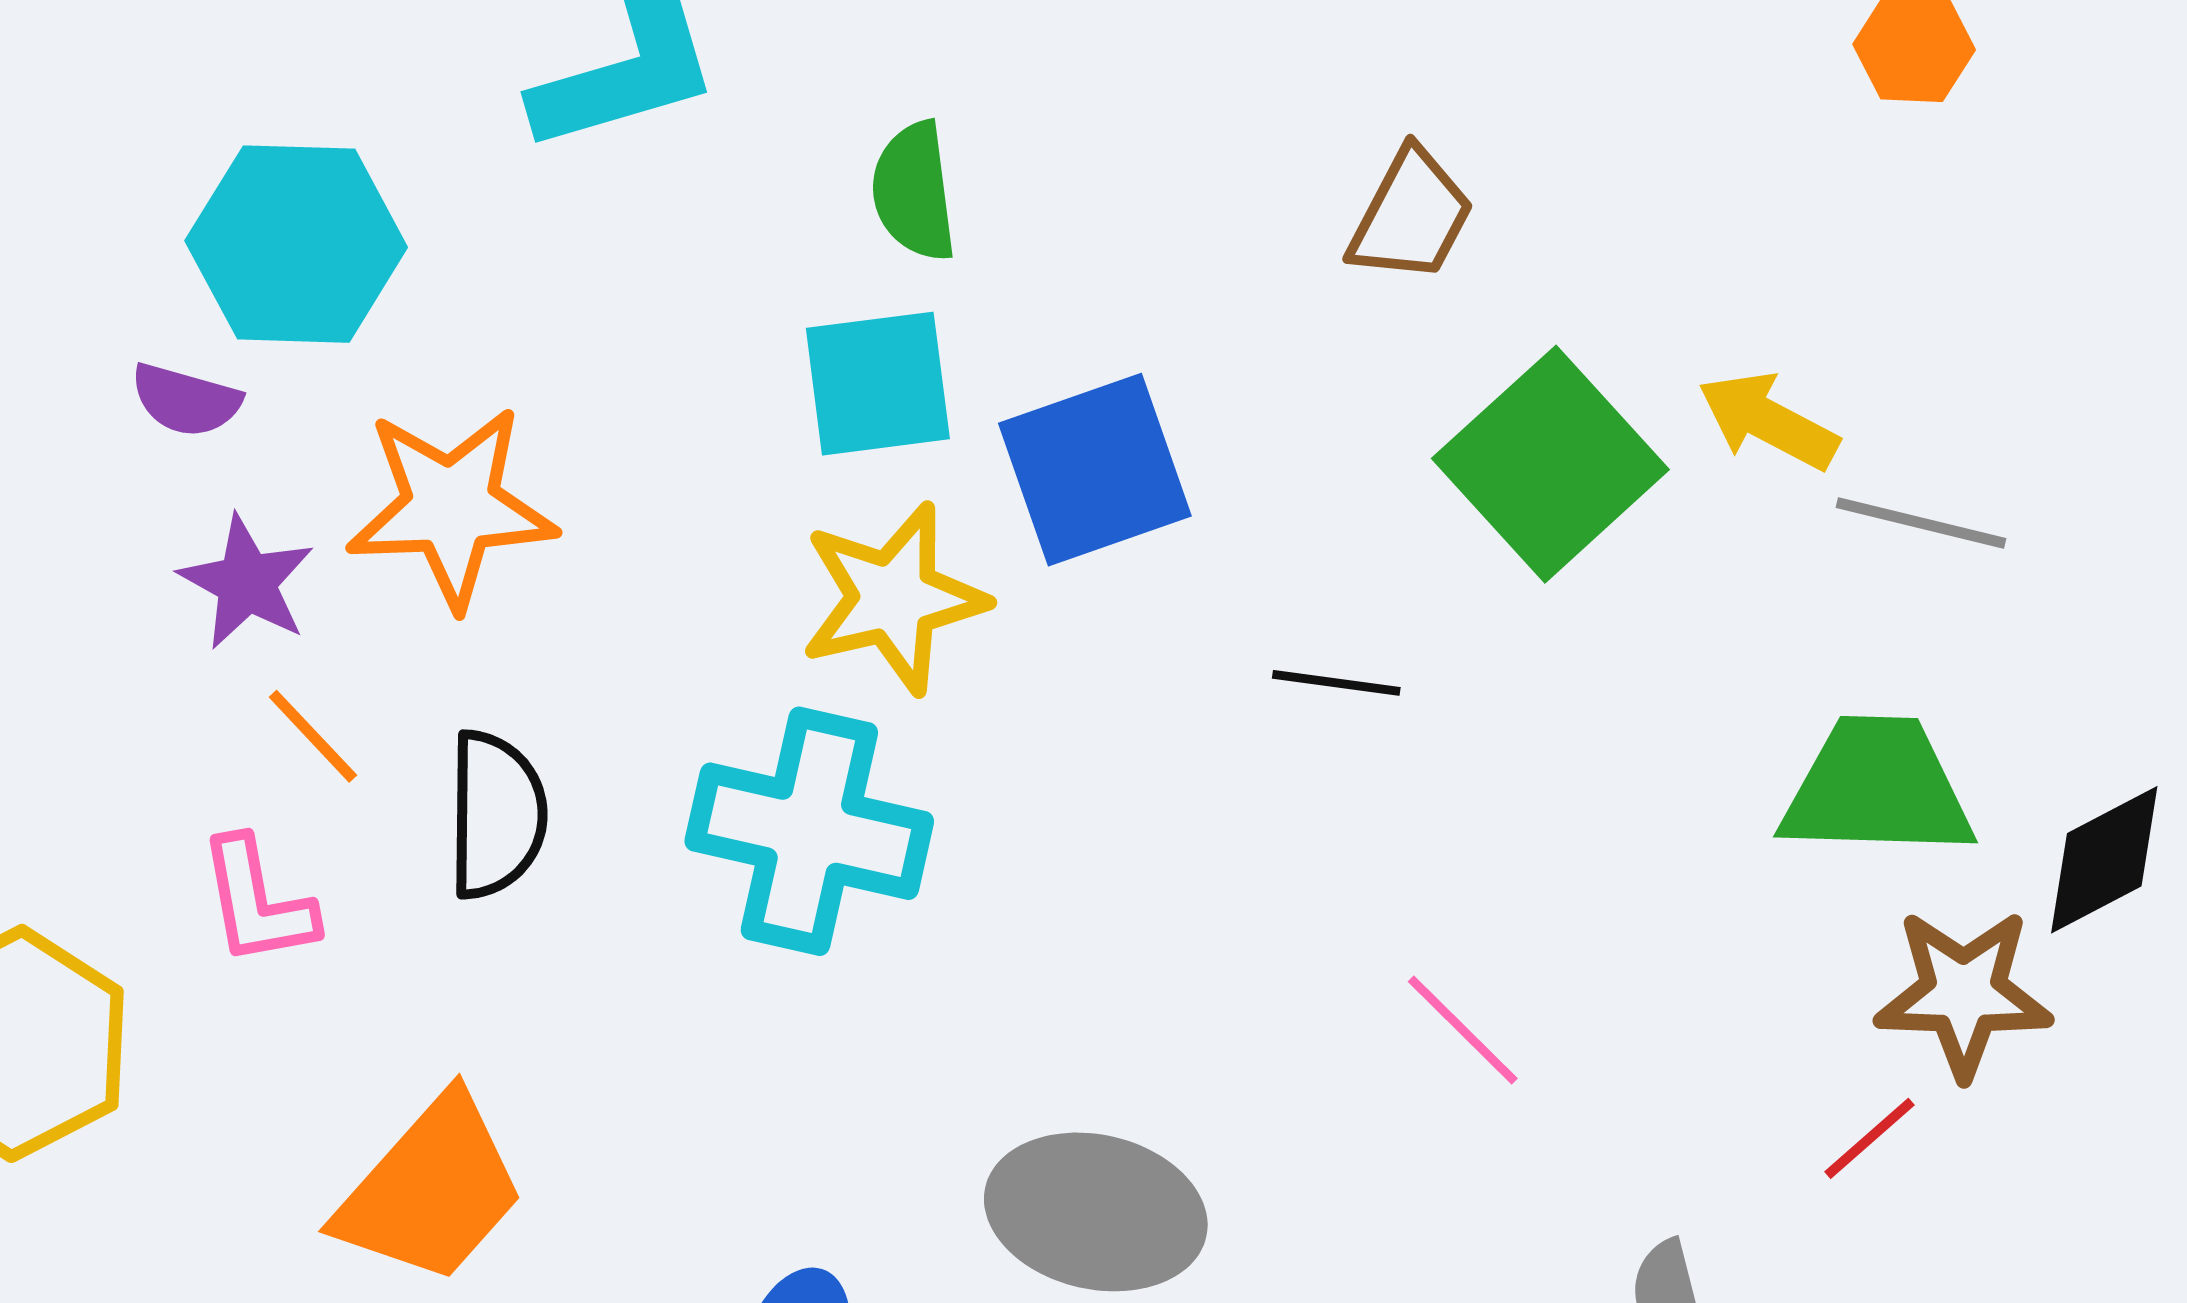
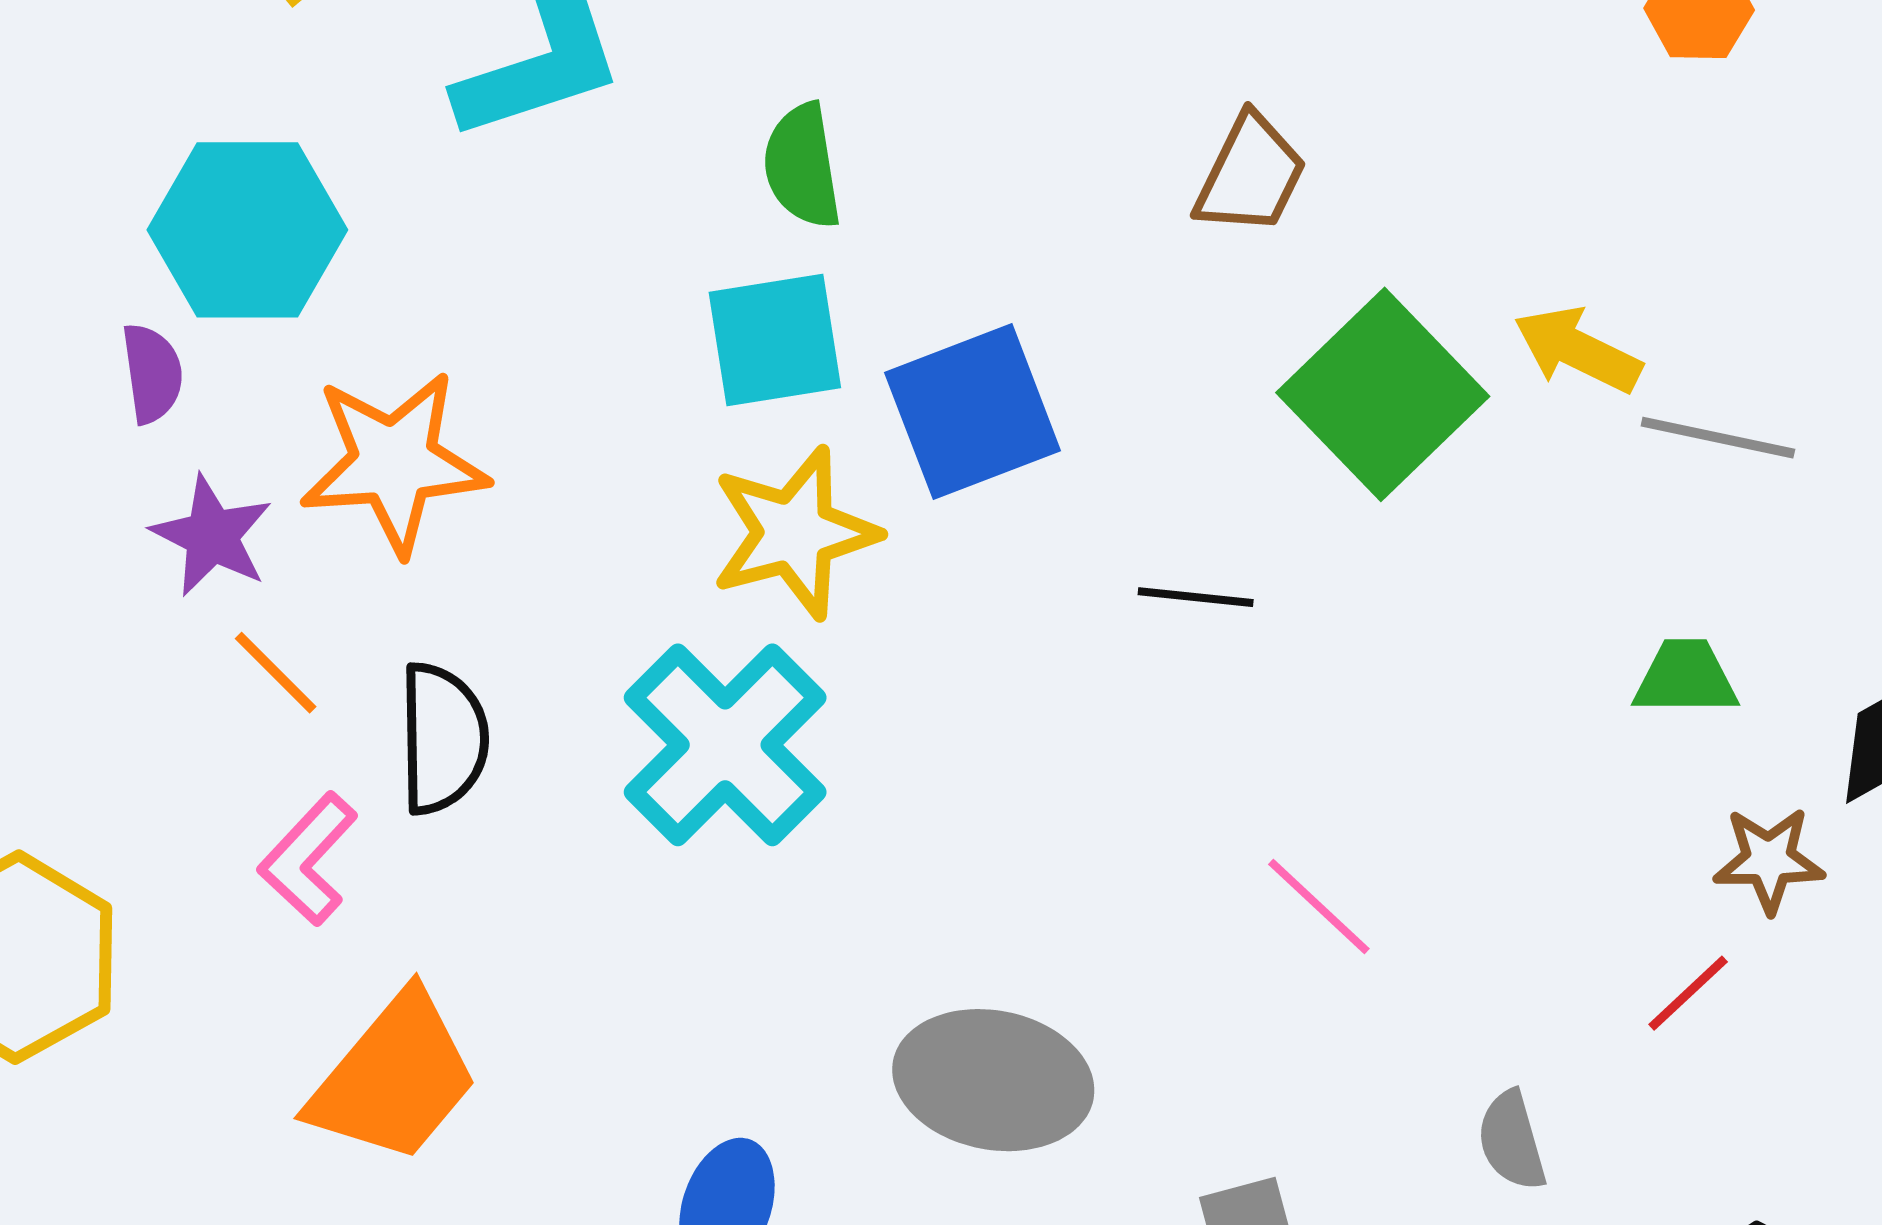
purple semicircle: (186, 400) -> (152, 373), turned -112
green trapezoid: (1877, 788) -> (1686, 677), size x0.6
cyan cross: (809, 831) -> (725, 745), turned 34
pink L-shape: (257, 902) -> (308, 859), moved, turned 55
brown star: (1964, 993) -> (1769, 860), size x0.7

